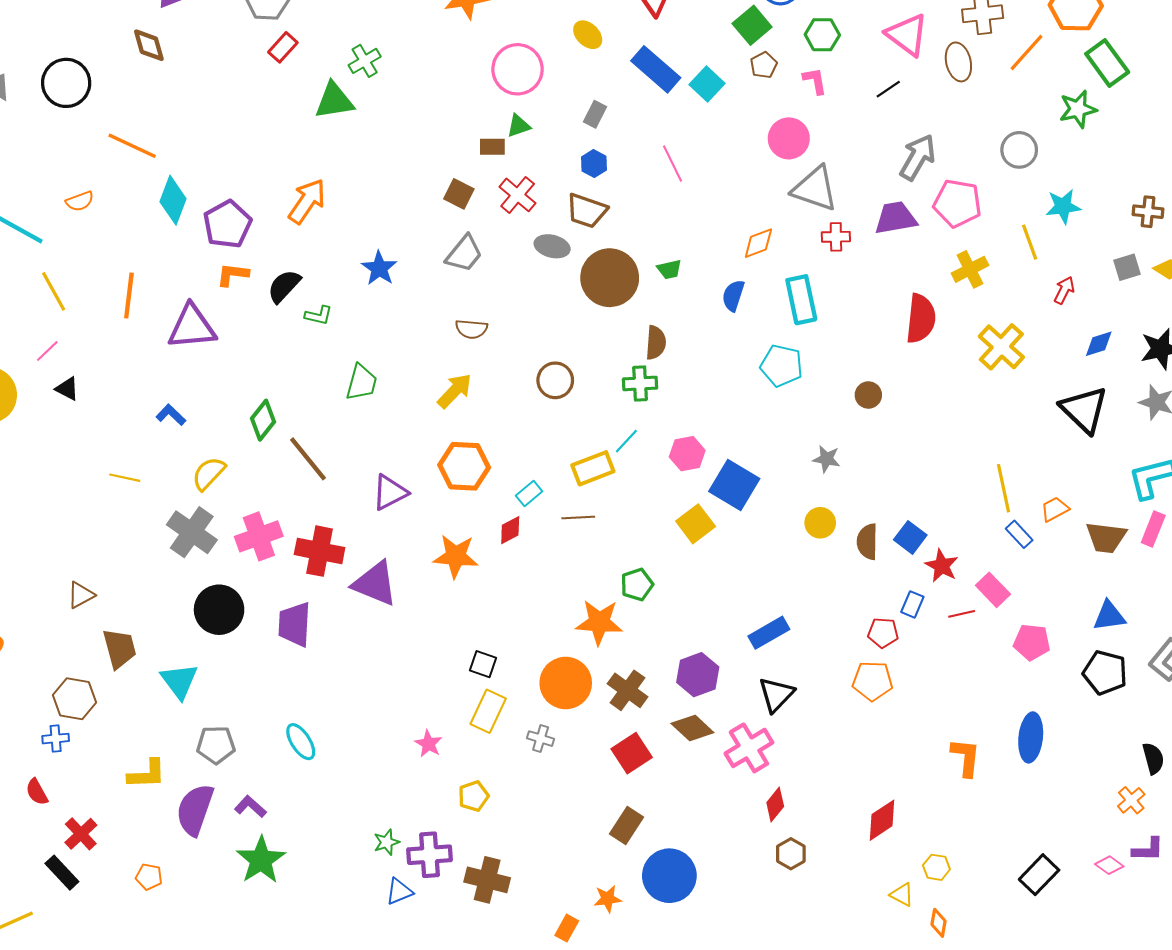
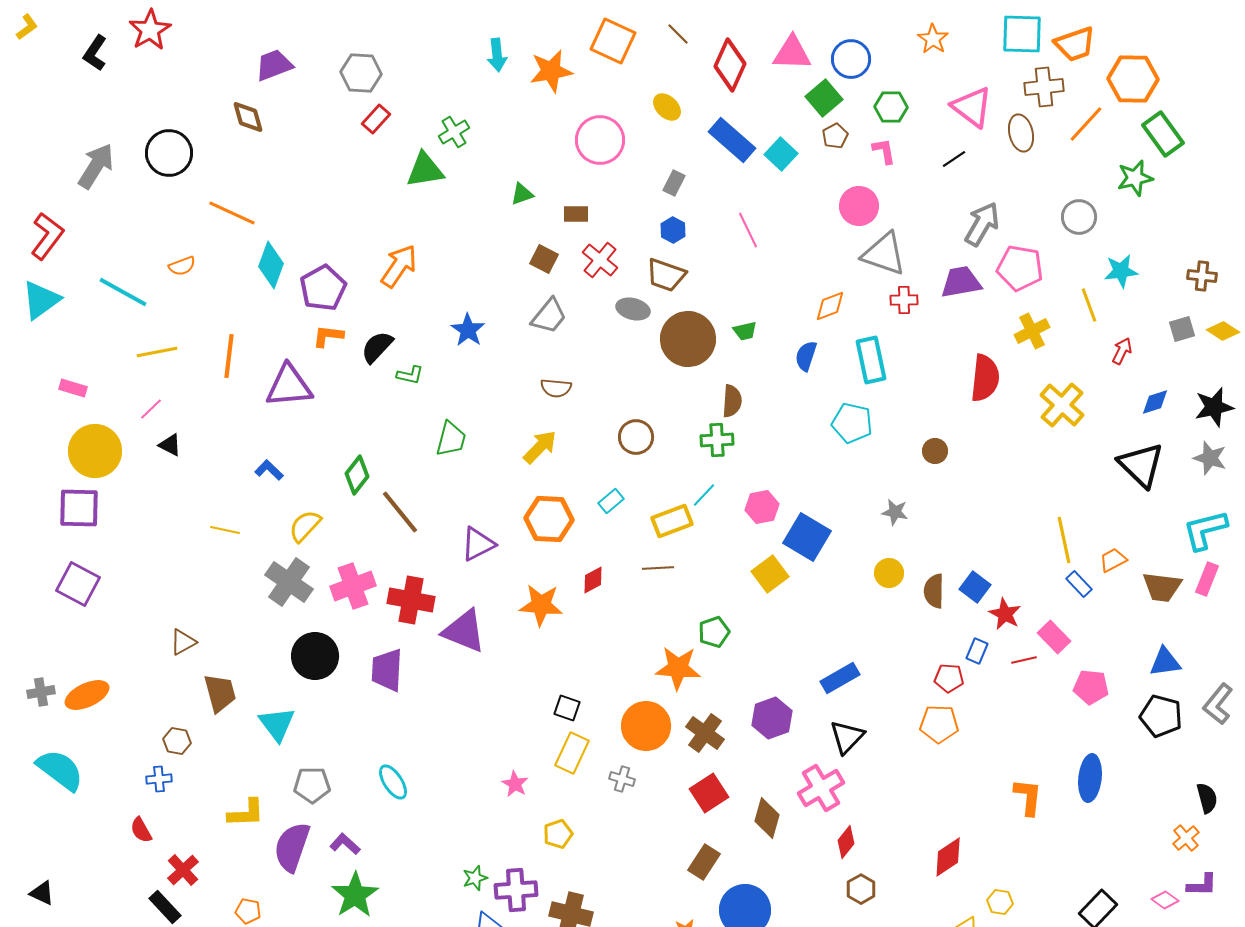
green triangle: (519, 126) -> (522, 194), moved
yellow line: (54, 291) -> (157, 352), turned -72
cyan rectangle: (529, 493) -> (611, 501), moved
brown hexagon: (75, 699) -> (177, 741), size x0.7
brown diamond: (692, 728) -> (767, 818), moved, turned 63

